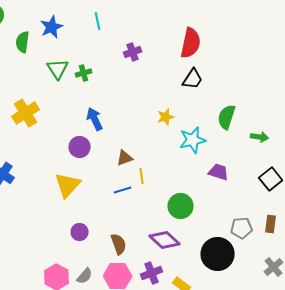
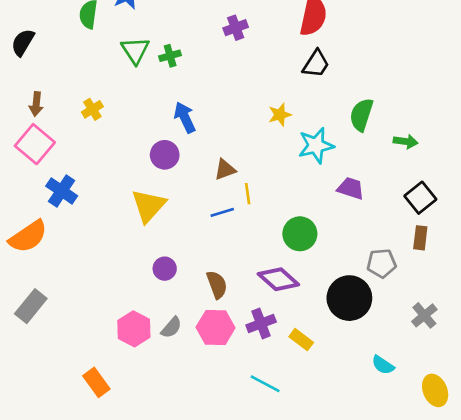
yellow cross: (26, 113) -> (92, 109), size x0.6
brown rectangle: (271, 224) -> (420, 238), moved

